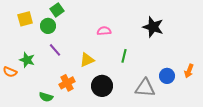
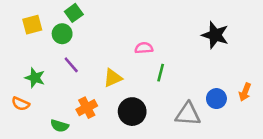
black star: (153, 27) -> (215, 35), moved
pink semicircle: (104, 31) -> (144, 48), moved
orange semicircle: (10, 72) -> (21, 104), moved

